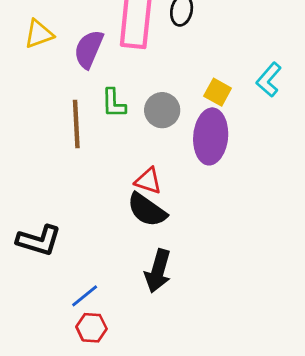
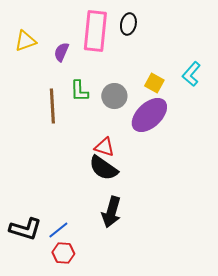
purple semicircle: (89, 49) -> (61, 52), size x0.7
purple ellipse: (211, 136) -> (149, 115), turned 42
black L-shape: (39, 240) -> (25, 229), moved

